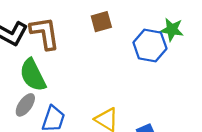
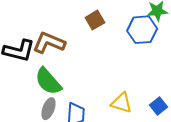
brown L-shape: (45, 33) -> (49, 43), turned -44

